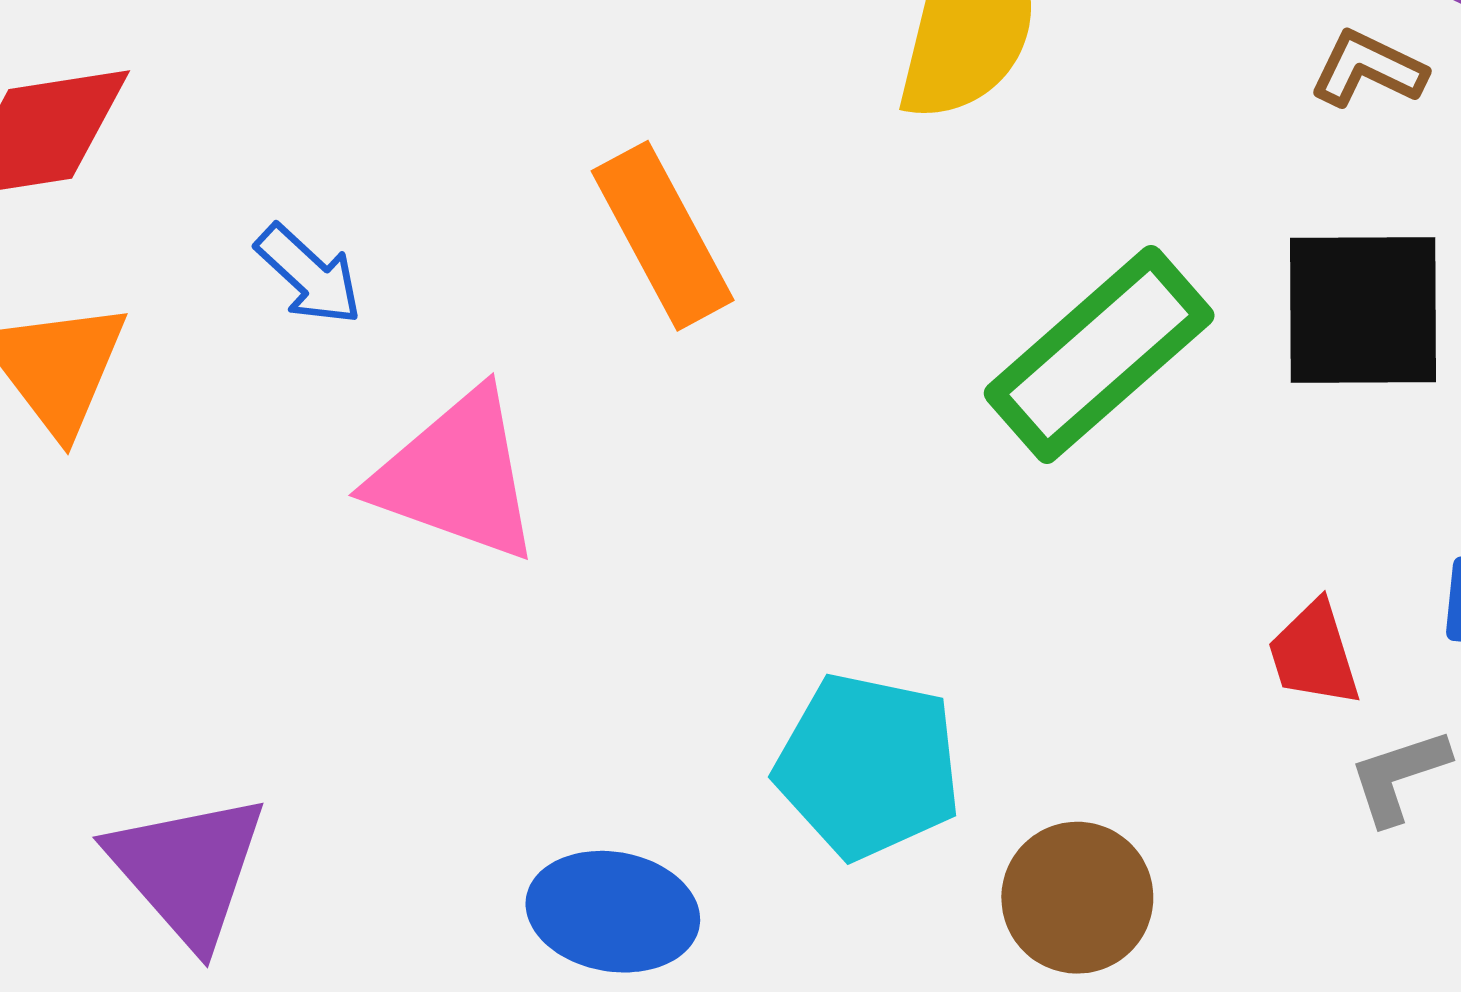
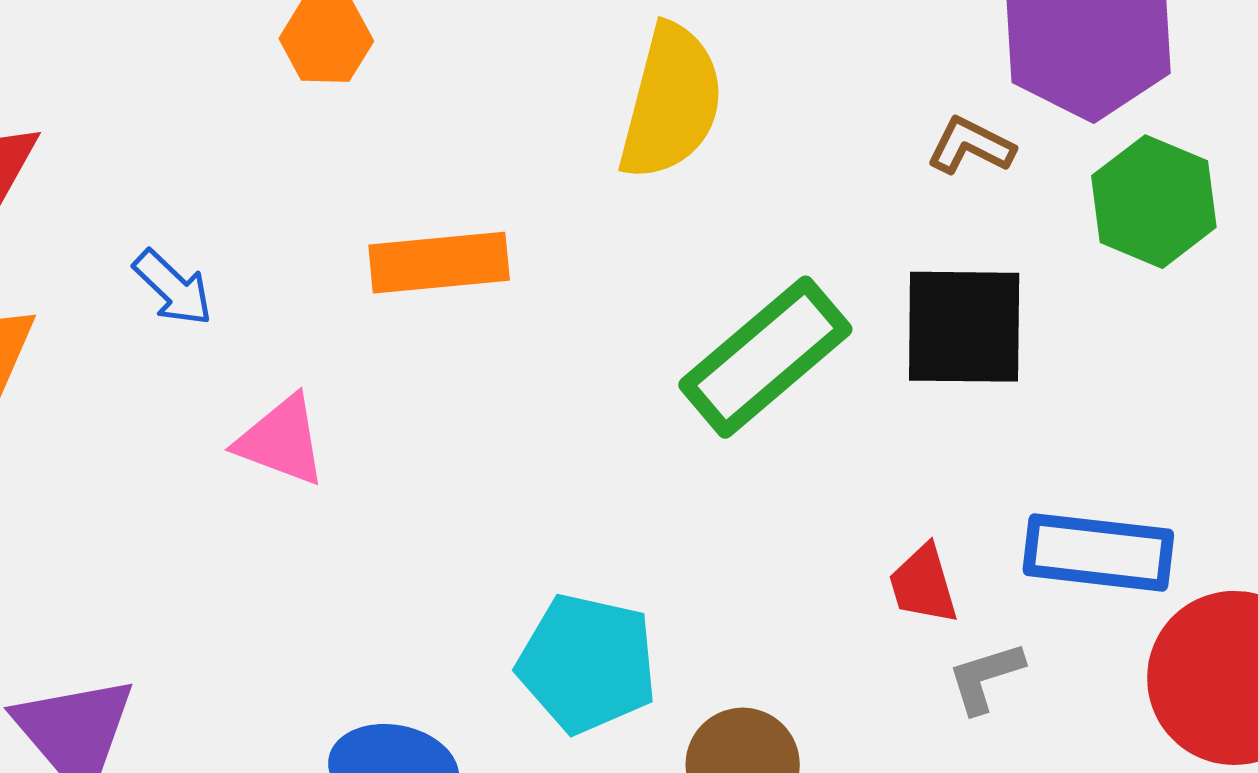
orange rectangle: (663, 236) -> (439, 263), turned -68
pink triangle: (456, 476) -> (281, 441), size x0.7

